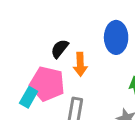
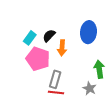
cyan rectangle: (29, 97) -> (30, 38), moved

